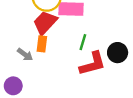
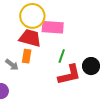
red trapezoid: (45, 23) -> (30, 38), turned 60

